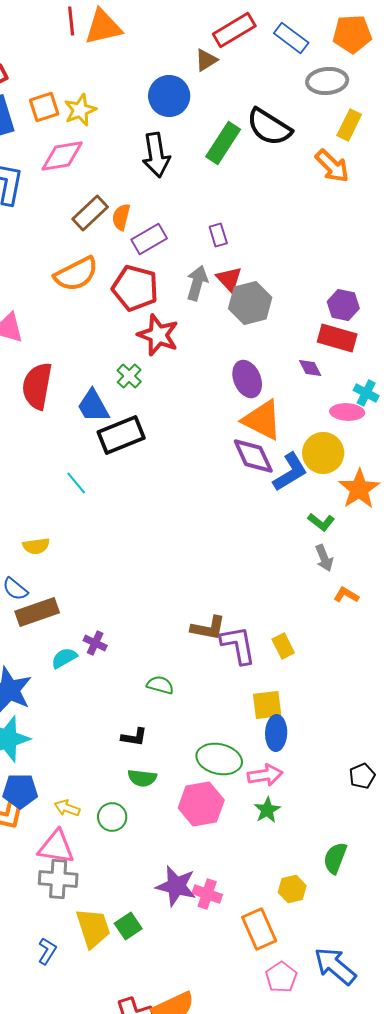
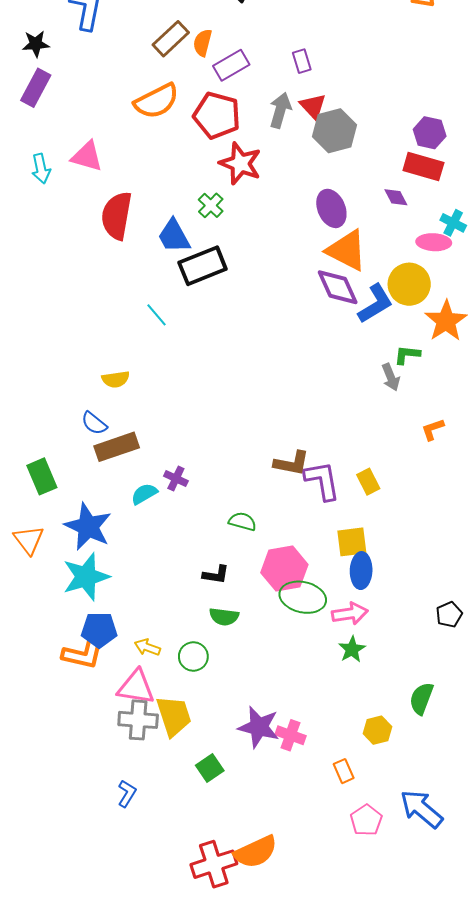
green L-shape: (321, 522) -> (407, 355), turned 148
gray arrow: (324, 558) -> (391, 377), moved
orange L-shape: (346, 595) -> (433, 429), turned -50
pink hexagon: (201, 804) -> (284, 569), moved
yellow trapezoid: (93, 928) -> (174, 716), moved
orange rectangle: (259, 929) -> (344, 771), size x0.6

